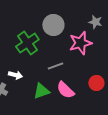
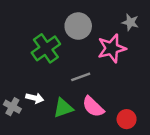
white arrow: (15, 75) -> (35, 98), moved
red circle: (96, 83) -> (127, 119), moved

